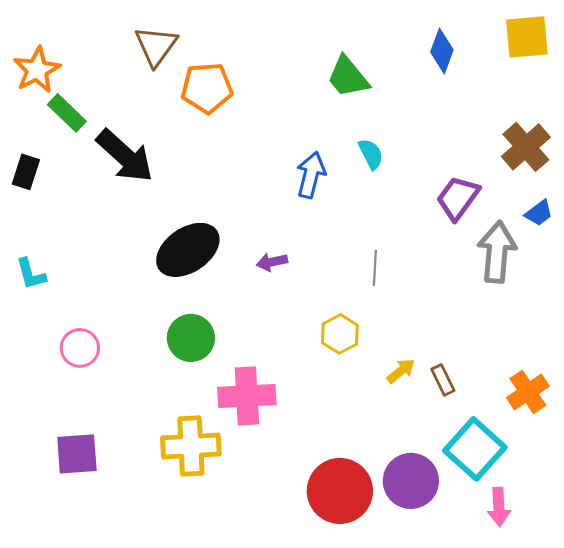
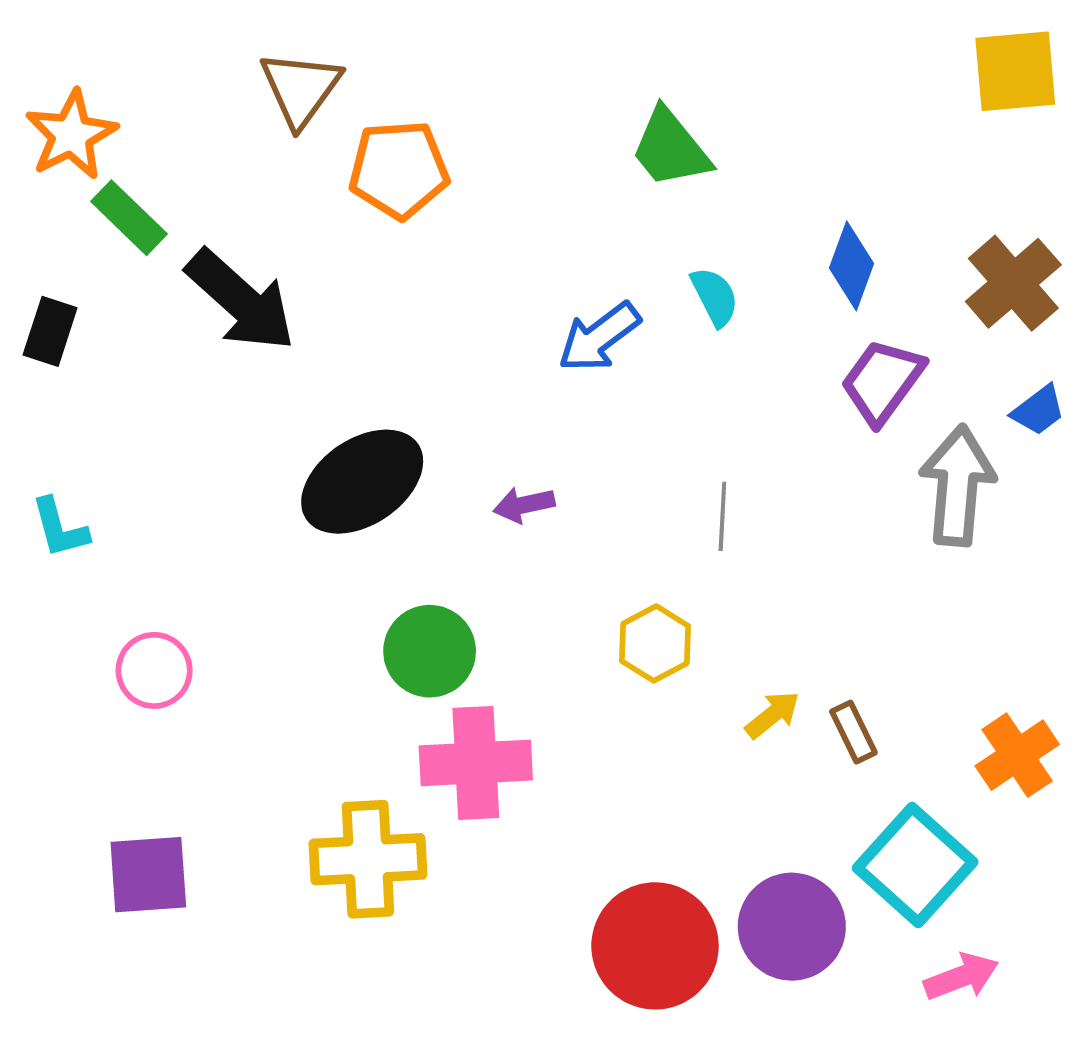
blue diamond: (442, 51) -> (852, 266), moved
blue arrow: (311, 175) -> (599, 337), turned -141
green circle: (191, 338) -> (430, 651), moved
pink arrow: (499, 507) -> (961, 977), turned -108

